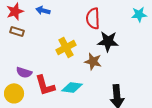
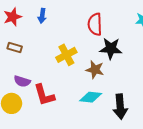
blue arrow: (43, 10) -> (42, 16), turned -96
brown rectangle: (17, 31) -> (15, 47), moved
cyan diamond: (72, 87) -> (91, 97), moved

